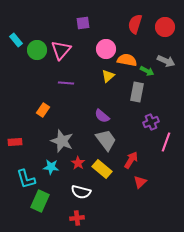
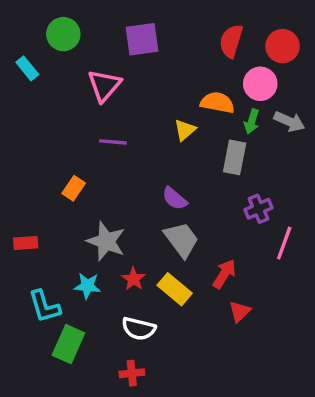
purple square: (83, 23) -> (142, 39), size x1.5
pink circle: (106, 49) -> (260, 84), moved
green circle: (37, 50) -> (63, 34), moved
gray arrow: (166, 61) -> (289, 121), moved
green arrow: (147, 71) -> (252, 121), turned 80

